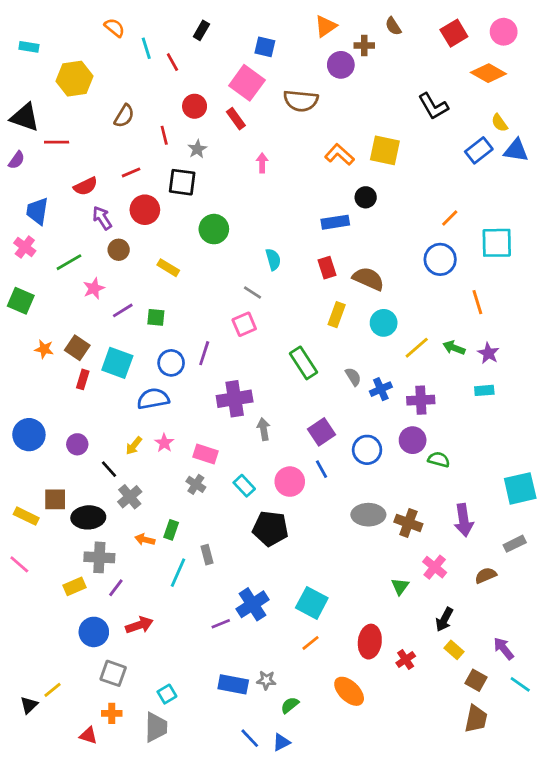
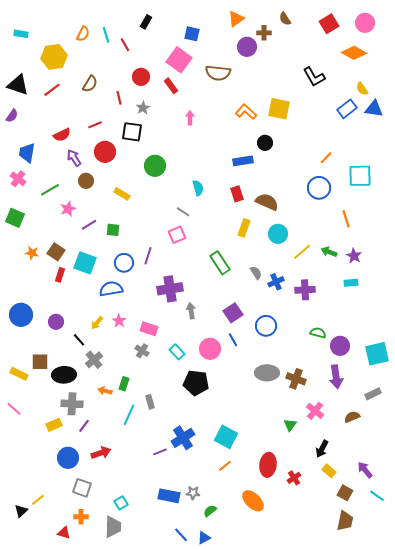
orange semicircle: (115, 28) -> (83, 34), moved, turned 77
red line: (57, 142) -> (52, 90), moved, turned -36
purple circle: (413, 440) -> (340, 346), moved

